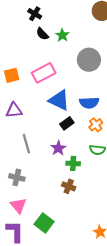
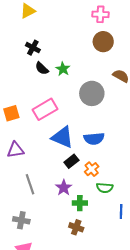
orange cross: (96, 125) -> (92, 169), moved

